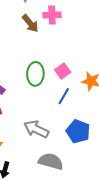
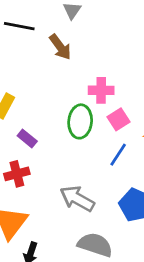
pink cross: (52, 15) -> (101, 90), moved
brown arrow: (30, 23) -> (60, 47), moved

